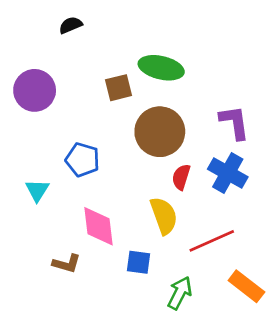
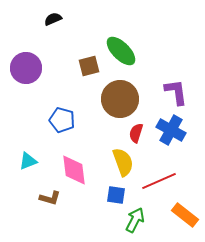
green ellipse: (161, 68) -> (121, 51), turned 32
cyan triangle: (37, 190) -> (28, 161), moved, turned 36
blue square: (138, 262) -> (116, 195), moved

